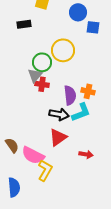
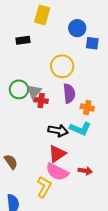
green circle: (42, 62) -> (19, 89), moved
purple semicircle: (70, 95) -> (69, 93), moved
cyan L-shape: (81, 112) -> (80, 129), turned 45
pink semicircle: (33, 155) -> (57, 172), moved

